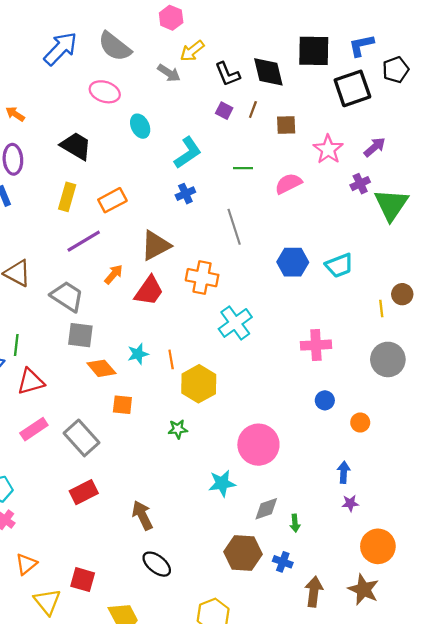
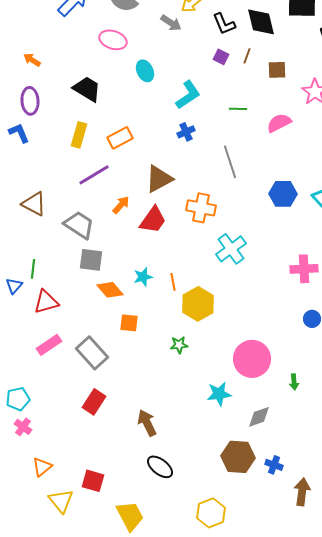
red rectangle: (84, 492) -> (94, 402), turned -30
green arrow: (295, 523) -> (294, 382), moved

